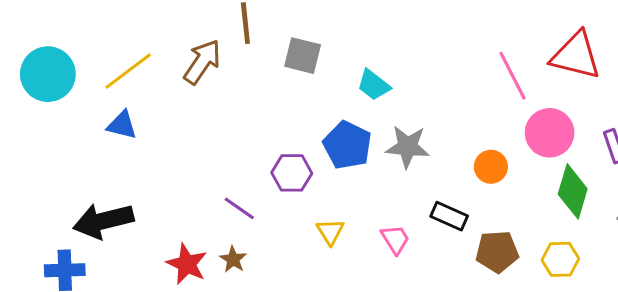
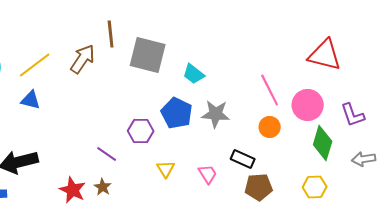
gray square: (303, 56) -> (148, 55), size x1.5
pink line: (513, 76) -> (270, 90), moved
brown pentagon: (497, 252) -> (259, 187), moved

